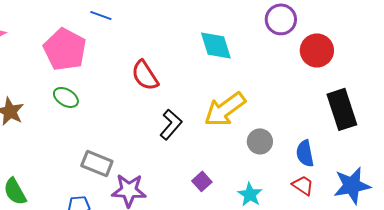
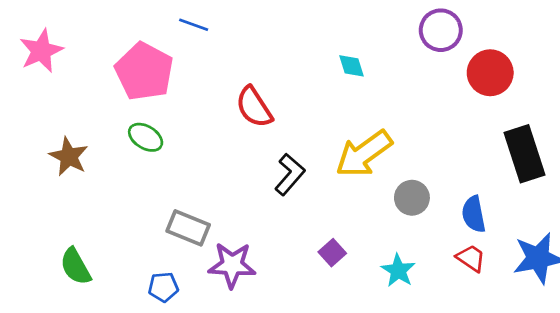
cyan diamond: (216, 45) -> (352, 66), size x0.6

